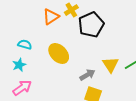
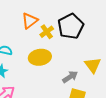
yellow cross: (71, 10) -> (47, 32), moved
yellow ellipse: (59, 54) -> (40, 57), turned -50

